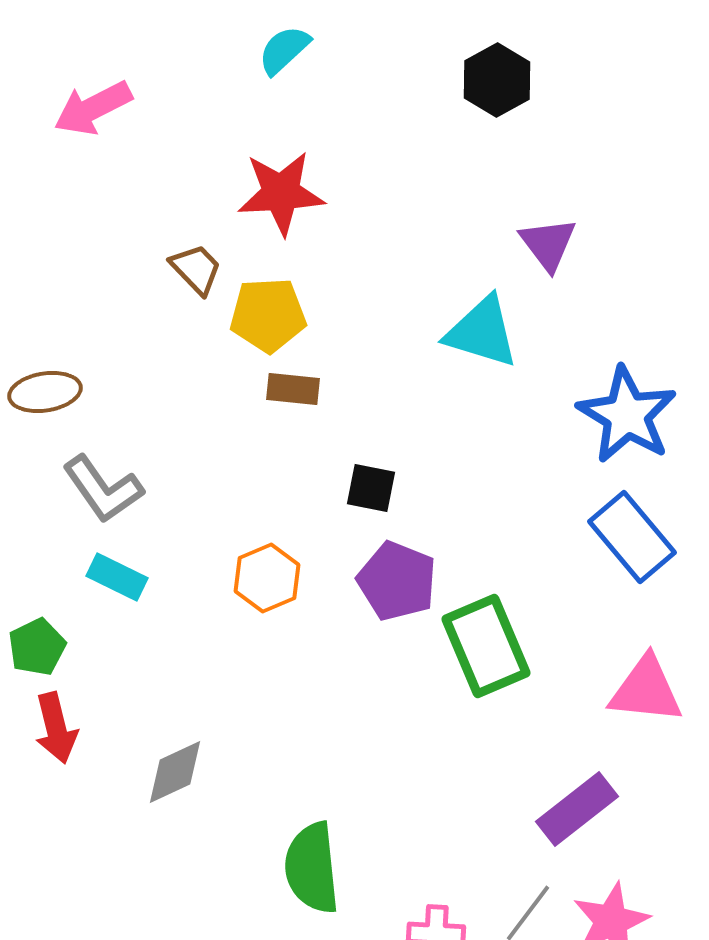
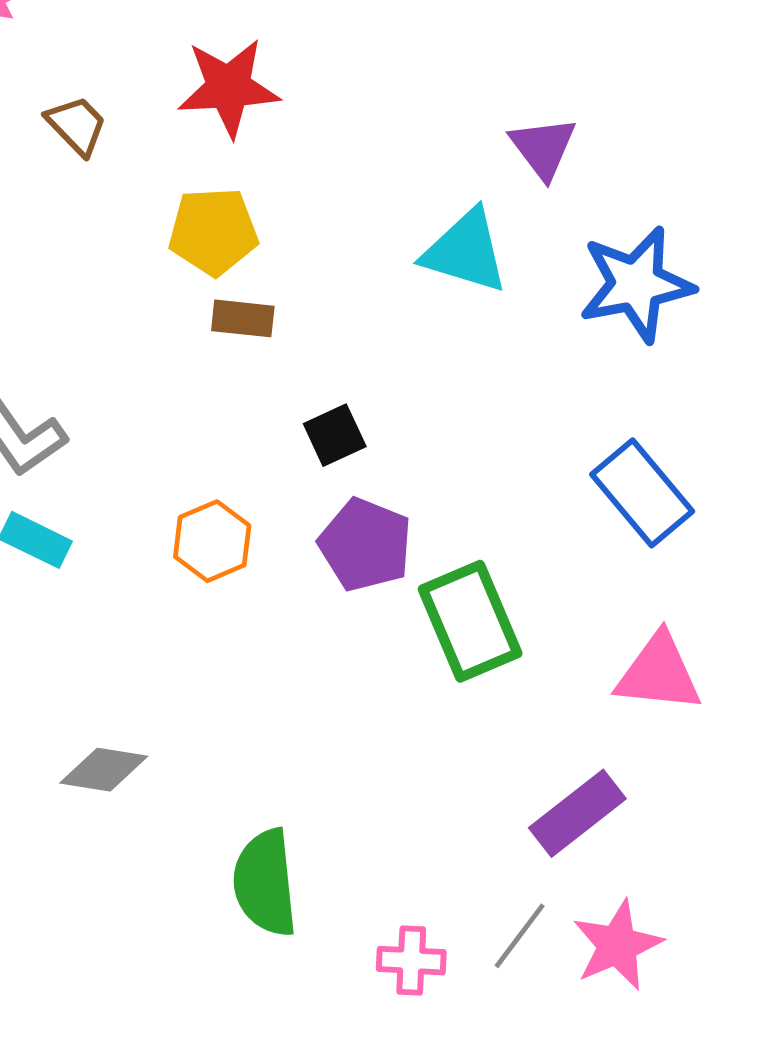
brown trapezoid: (196, 269) -> (77, 125), moved
blue star: (627, 415) -> (636, 284), moved, turned 30
black square: (371, 488) -> (335, 435), turned -36
gray diamond: (175, 772) -> (104, 770), turned 34

